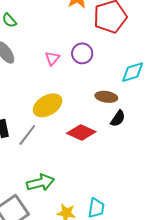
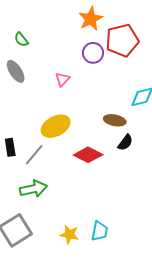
purple circle: (82, 53) -> (93, 53), moved
green arrow: (41, 183) -> (33, 189), moved

